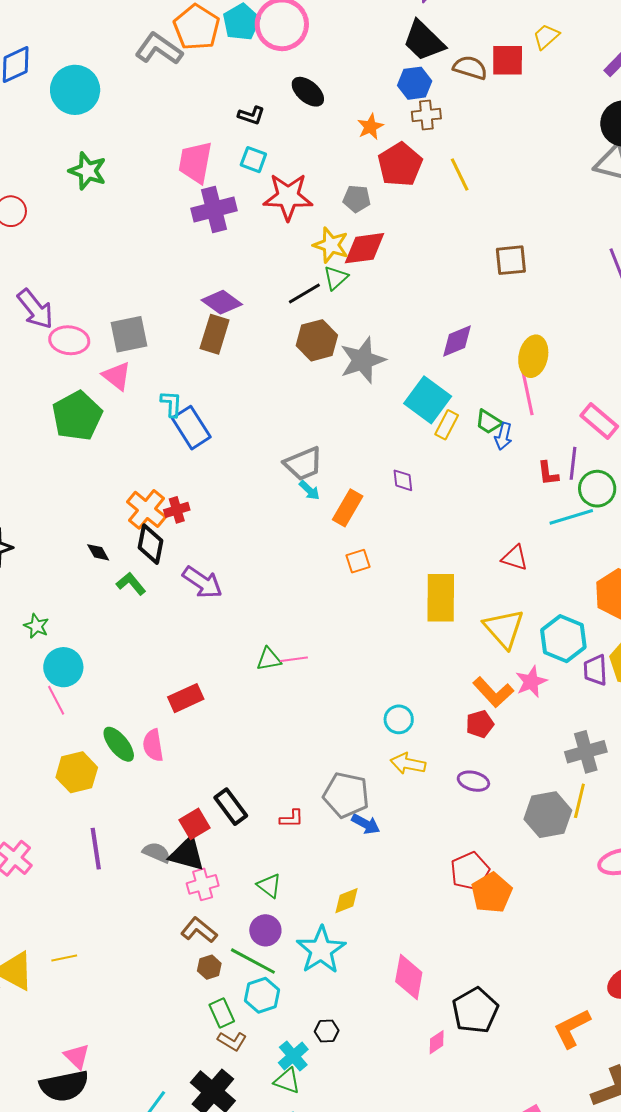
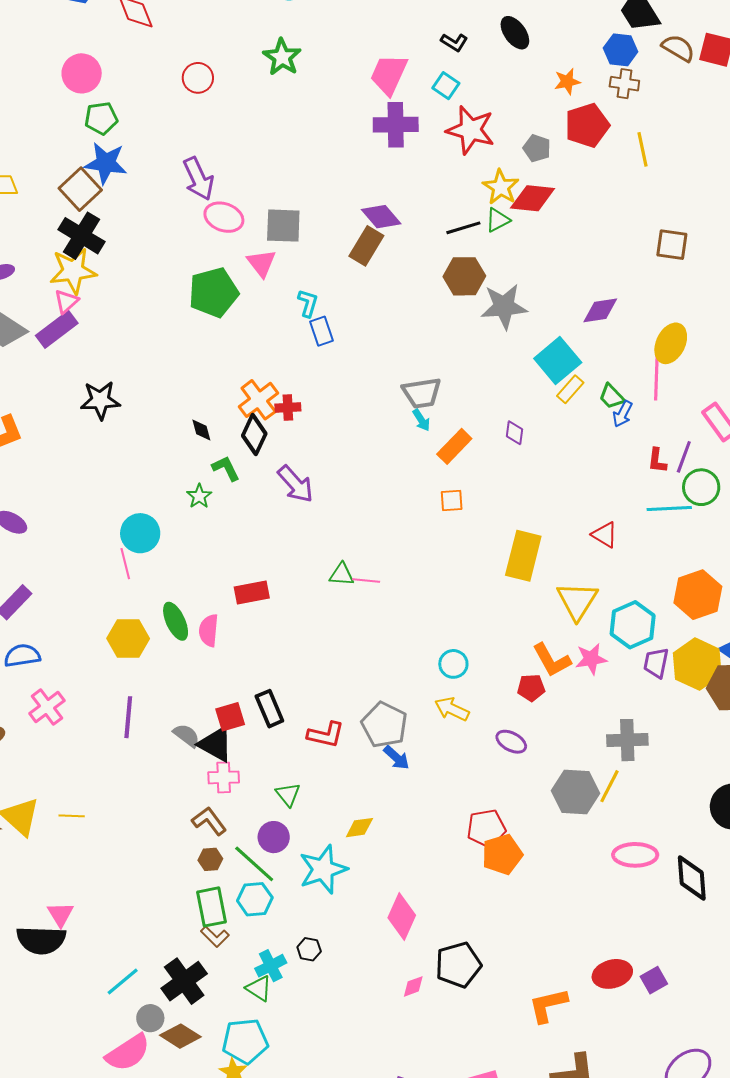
blue rectangle: (191, 428) -> (322, 331), size x0.7
green star: (36, 626) -> (199, 496), moved
red L-shape: (292, 819) -> (326, 735), size x1.5
green rectangle: (222, 1013) -> (212, 907), size x1.4

